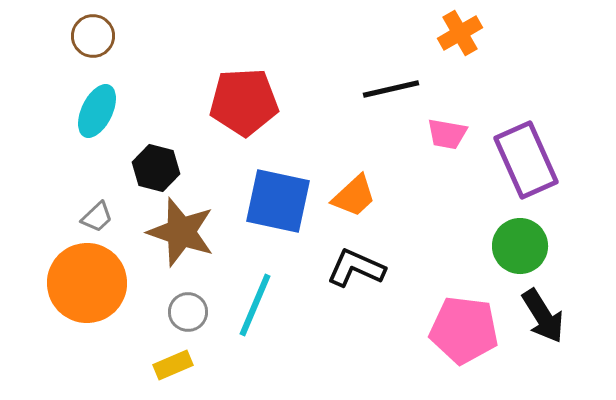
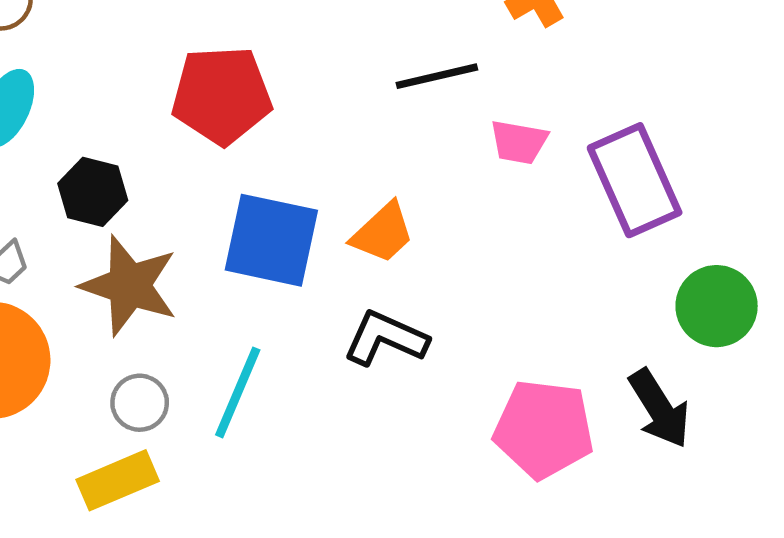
green circle: (520, 246) -> (717, 306), moved
yellow rectangle: (173, 365) -> (118, 480), size x1.4

